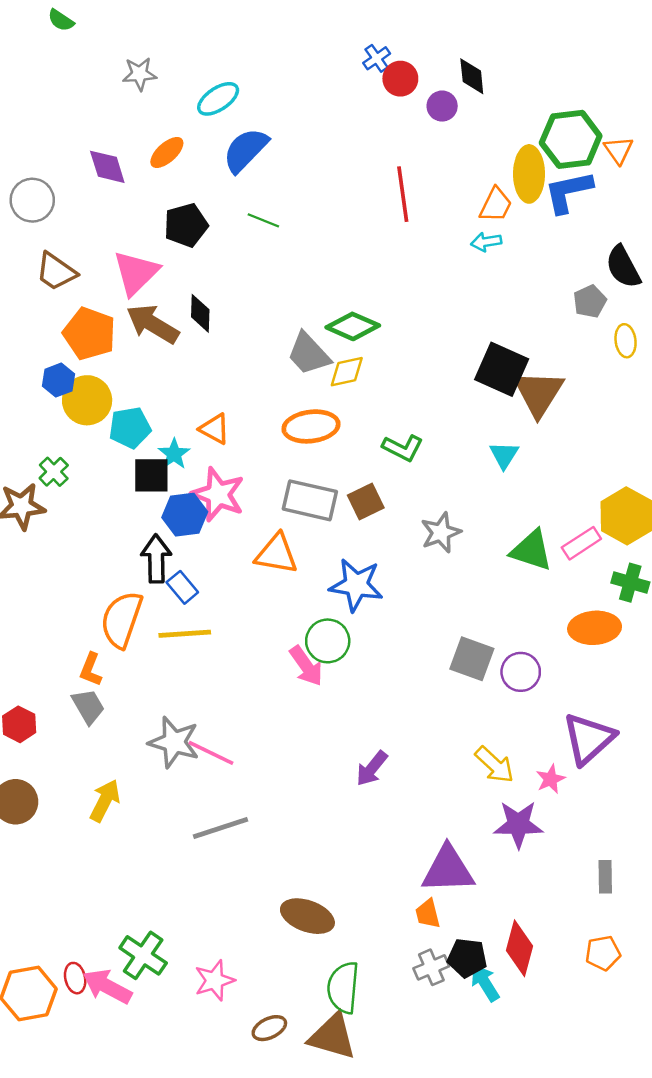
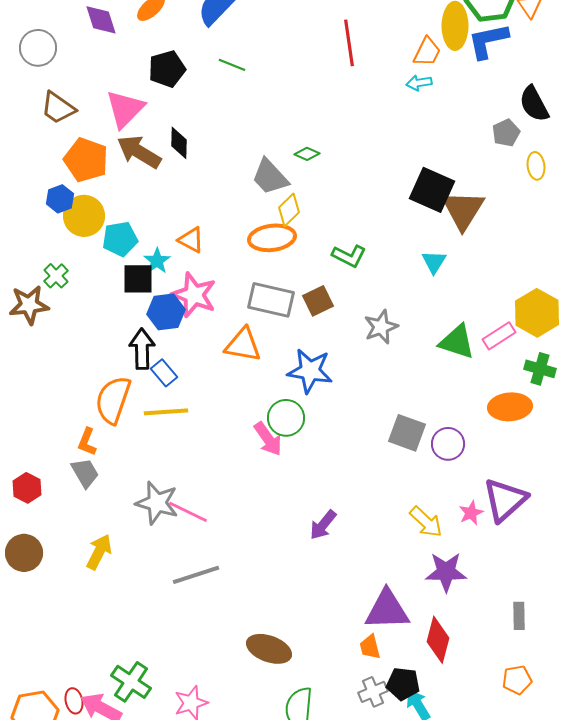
green diamond: (353, 326) -> (307, 154), size x0.6
yellow diamond: (347, 372) -> (289, 210), moved, turned -32
pink star: (550, 779) -> (471, 513), moved
red diamond: (519, 948) -> (438, 640), moved

